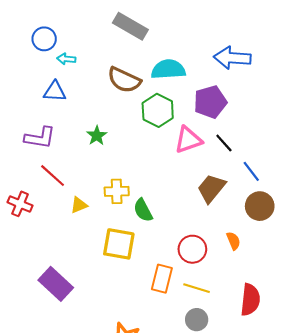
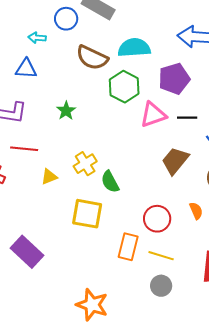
blue circle: (44, 39) -> (66, 19), moved
black line: (224, 143) -> (187, 118), turned -48
red line: (53, 176) -> (24, 149), turned -36
yellow cross: (117, 191) -> (85, 164), turned -30

